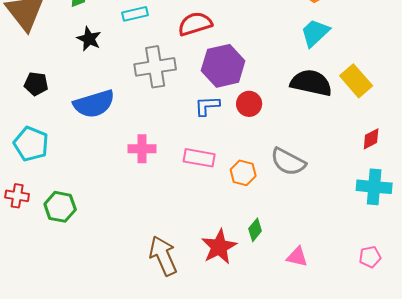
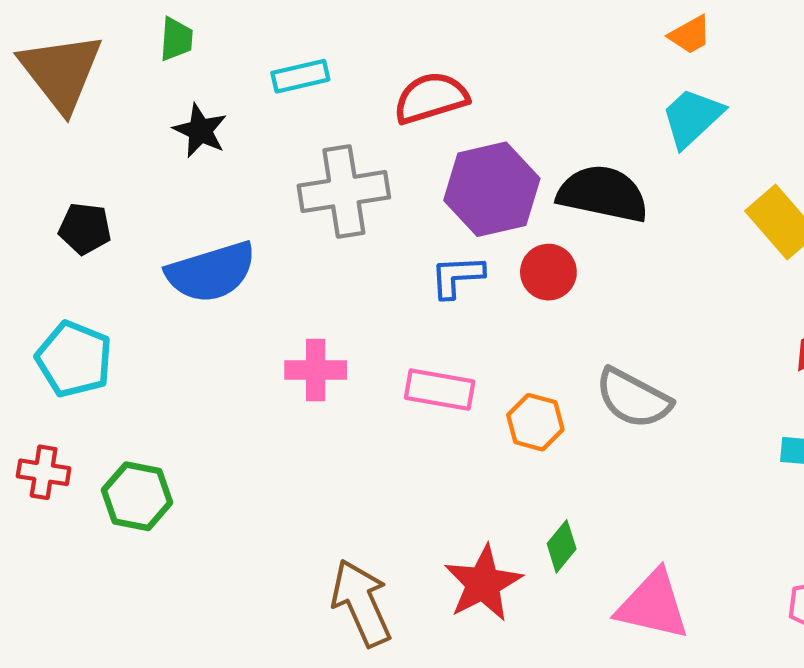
black semicircle: (311, 83) -> (603, 194), moved
pink triangle: (297, 257) -> (653, 605), size x1.6

